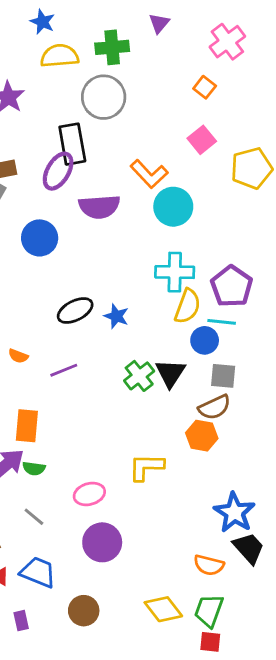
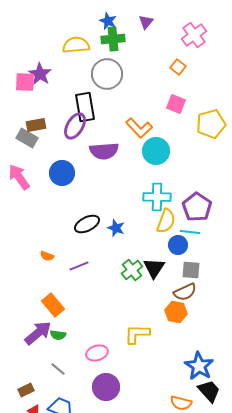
blue star: (42, 22) -> (108, 21), moved
pink square: (202, 140) -> (176, 104), turned -30
orange rectangle: (27, 426) -> (53, 305), turned -45

